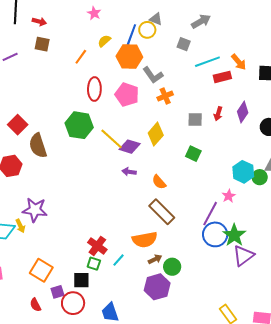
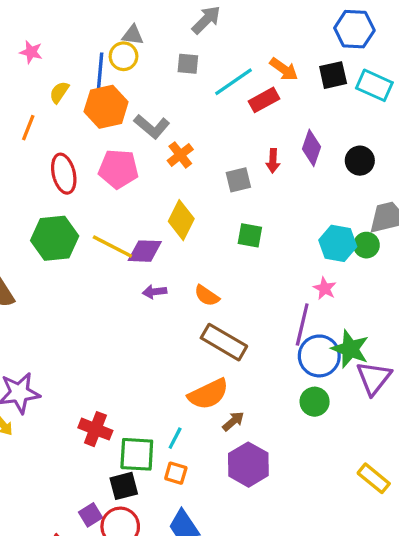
red cross: (97, 246) -> (95, 429), moved
green square: (94, 264) -> (137, 454), size x1.6
green circle: (172, 267) -> (315, 402), moved
orange square: (41, 270) -> (176, 473), moved, size x0.6

